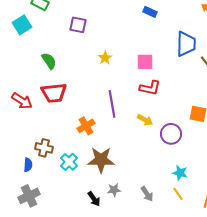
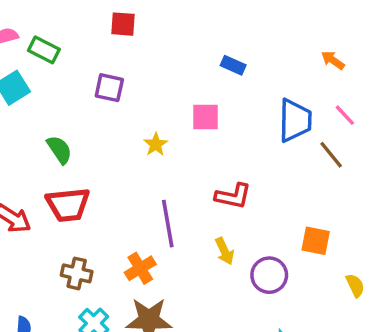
pink square: (145, 62) -> (206, 117), moved
yellow arrow: (145, 120) -> (224, 251), turned 35
orange cross: (86, 126) -> (140, 268), moved
brown cross: (44, 148) -> (77, 273), moved

